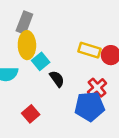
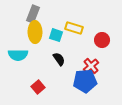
yellow rectangle: (90, 50) -> (74, 28), moved
cyan square: (41, 61) -> (56, 35), moved, turned -32

